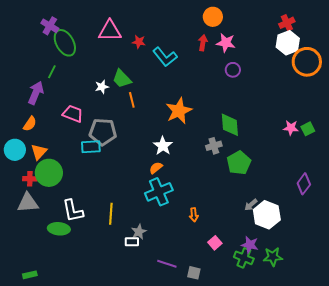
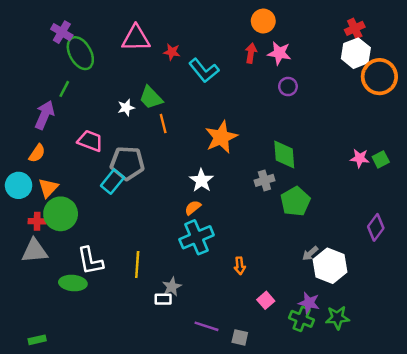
cyan rectangle: (91, 147) -> (112, 182), turned -48

